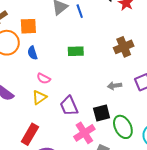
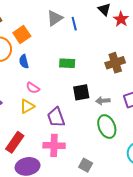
orange square: (28, 26) -> (22, 34), turned -36
black square: (102, 113) -> (81, 92), moved
green ellipse: (123, 127) -> (107, 127), moved
pink cross: (84, 133) -> (54, 145), moved, turned 30

